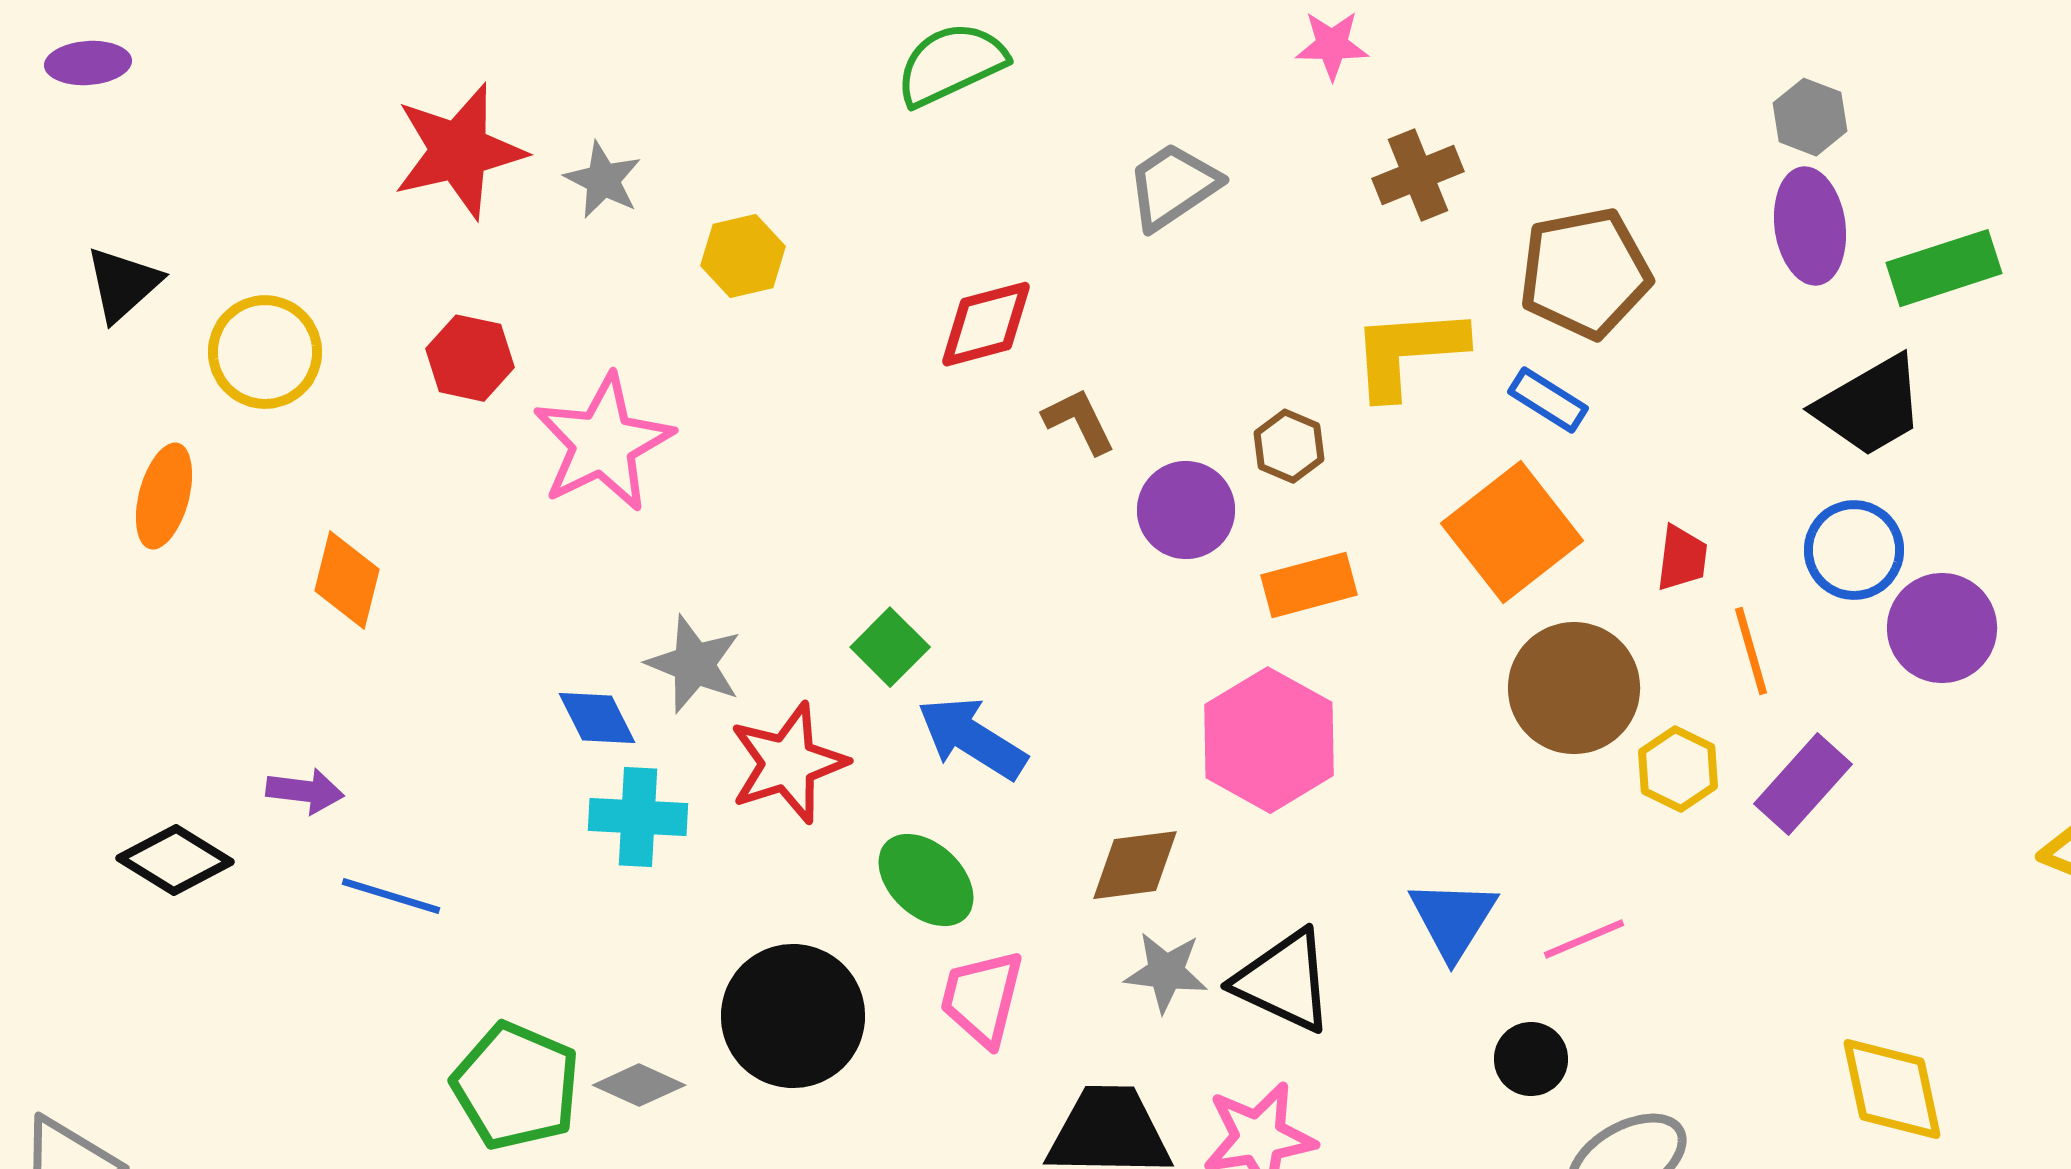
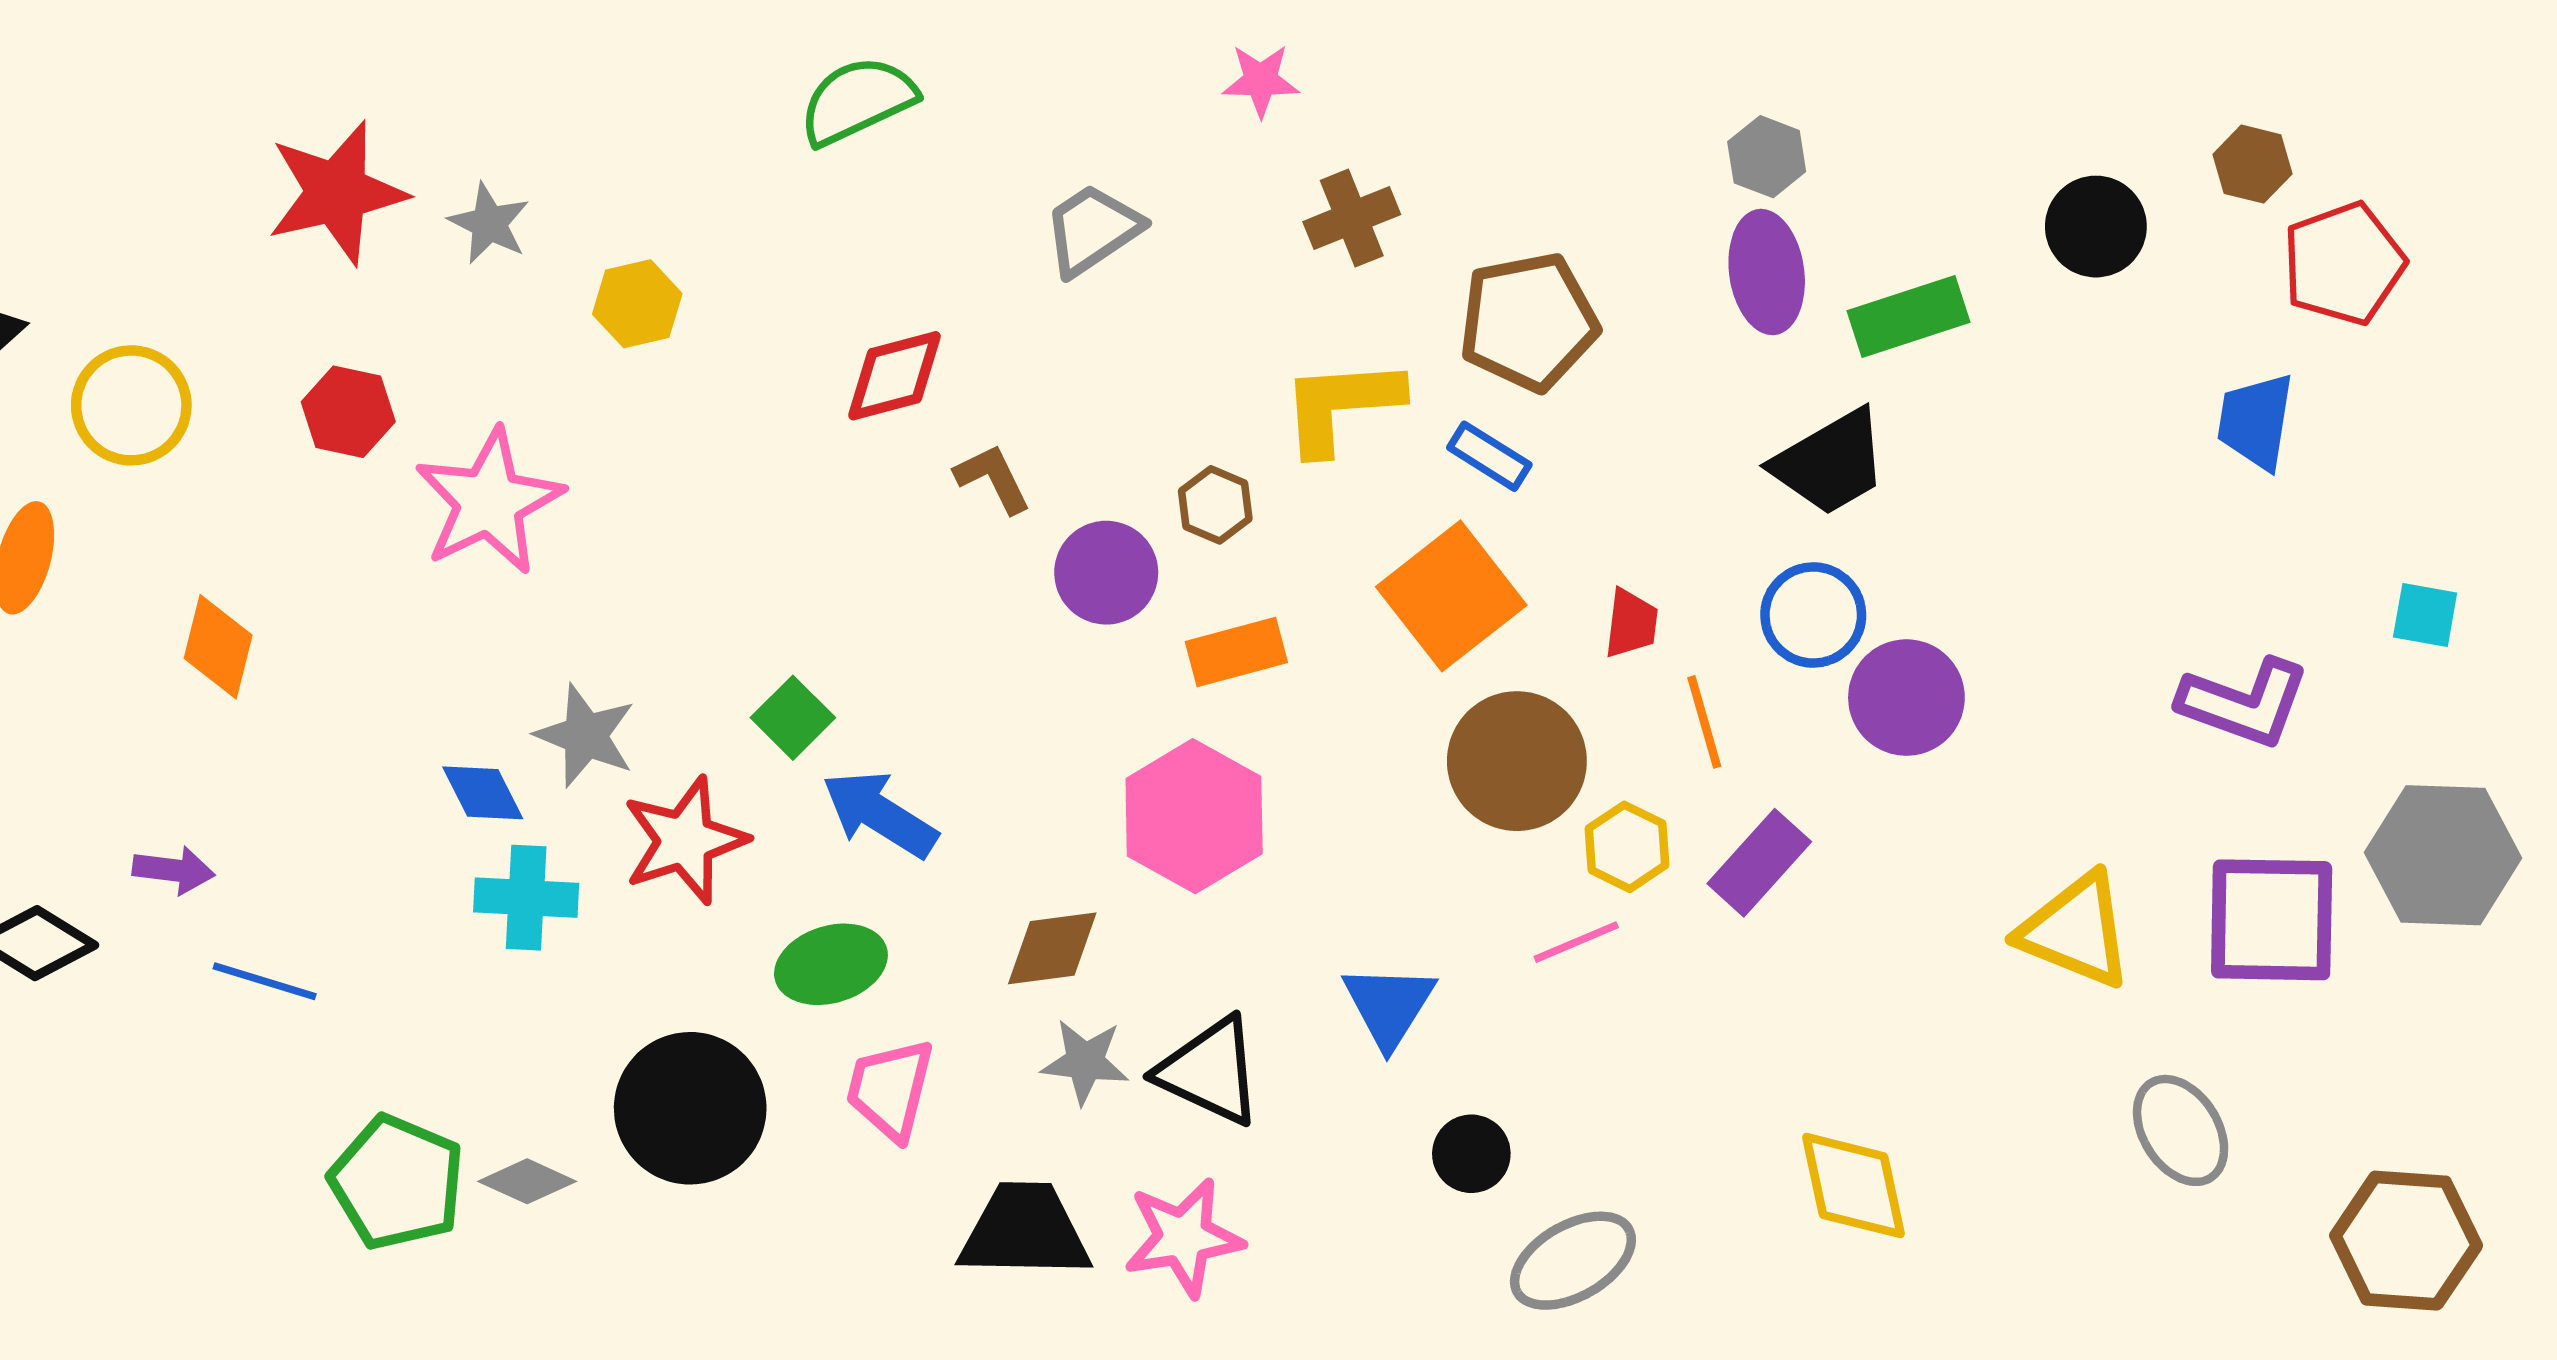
green ellipse: (926, 880) -> (831, 964), turned -60
pink line: (1584, 939) -> (1576, 942), moved

